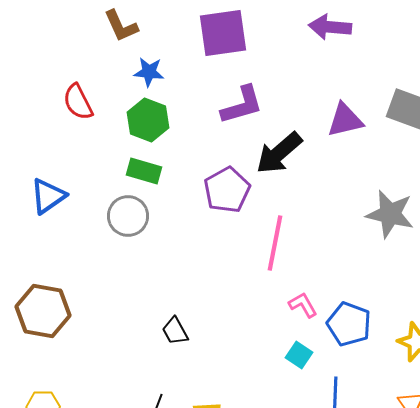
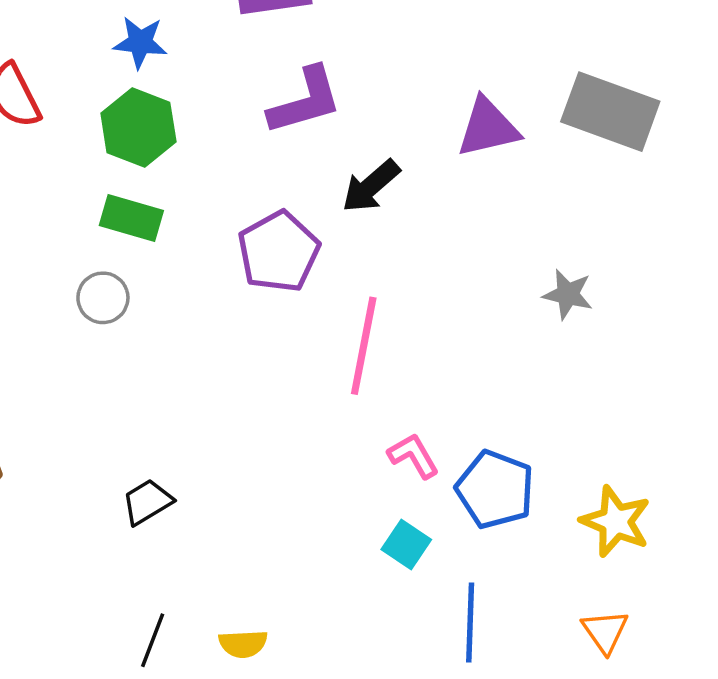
black arrow: (279, 153) -> (371, 186), size x0.7
gray star: (390, 214) -> (568, 294), size x0.6
gray circle: (128, 216) -> (103, 298), size x0.7
black trapezoid: (175, 331) -> (147, 502), moved, turned 88

